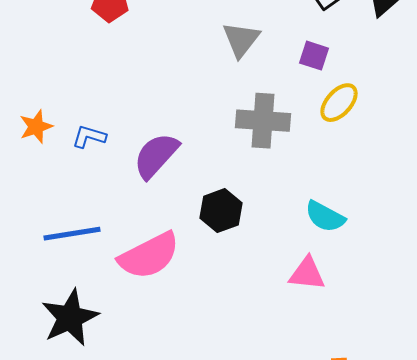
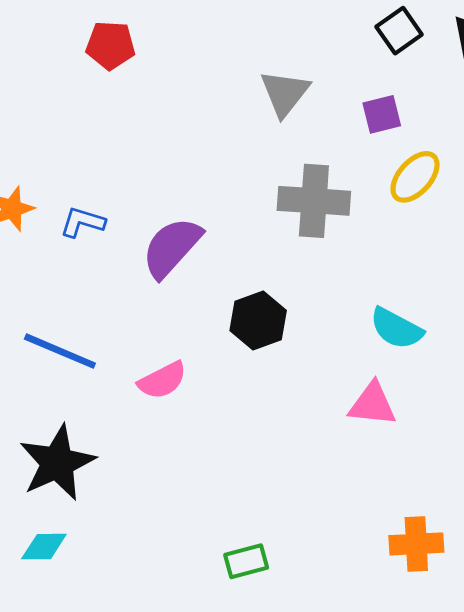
purple square: (314, 56) -> (382, 114), turned -32
blue line: (72, 234) -> (60, 351), turned 32
pink semicircle: (149, 256) -> (162, 380), size x0.6

